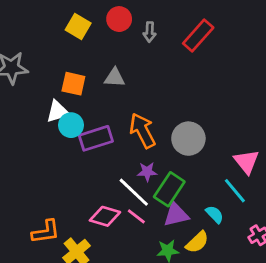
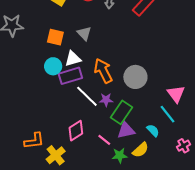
gray triangle: (115, 78) -> (84, 33), turned 42
white triangle: (58, 111) -> (73, 59), moved
white line: (134, 192) -> (87, 96), moved
pink diamond: (105, 216) -> (76, 131), turned -50
pink line: (136, 216) -> (104, 140), moved

